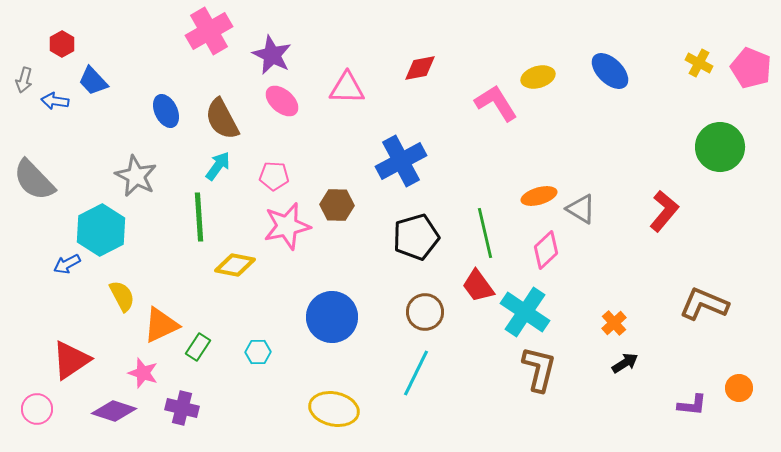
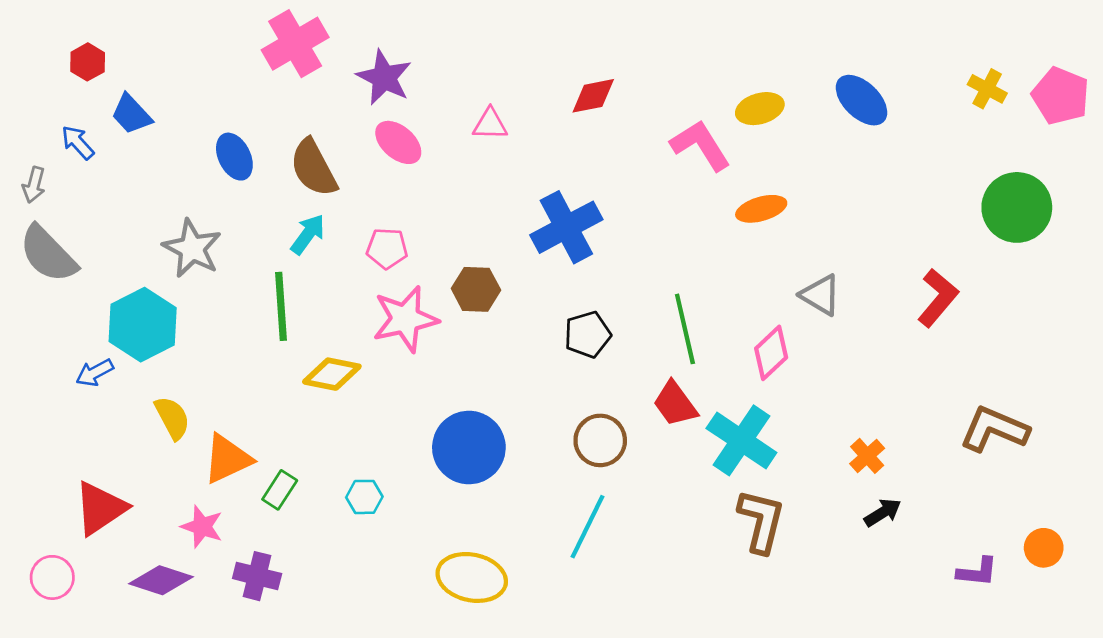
gray arrow: (24, 80) -> (34, 185), moved
pink triangle: (347, 88) -> (490, 124), size x0.7
blue arrow: (55, 101) -> (78, 142), turned 40
orange ellipse: (539, 196) -> (761, 209), moved
black pentagon: (416, 237) -> (588, 335), size x0.7

